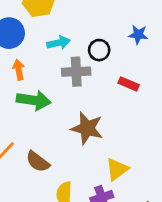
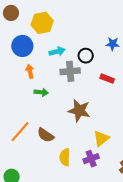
green arrow: (34, 100) -> (41, 92), size x0.6

